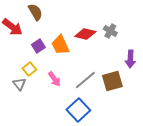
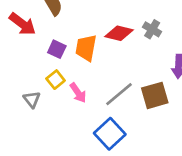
orange trapezoid: (60, 45) -> (86, 48), turned 35
purple square: (38, 46) -> (57, 49), turned -32
yellow square: (29, 69) -> (56, 80), moved

